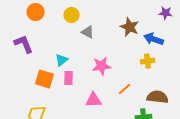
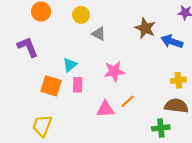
yellow cross: (148, 61) -> (179, 80), moved
orange line: (125, 89) -> (128, 101), moved

